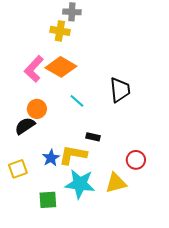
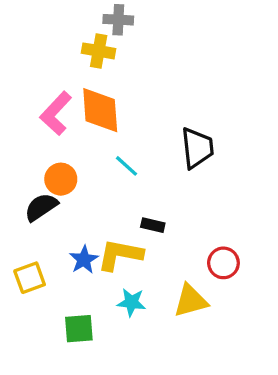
orange diamond: (61, 67) -> (100, 110), turned 56
cyan star: (80, 184) -> (131, 302), size x0.6

